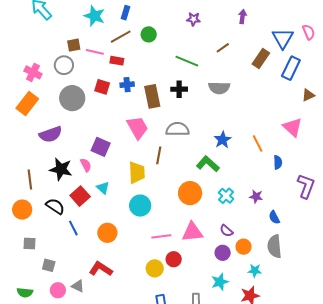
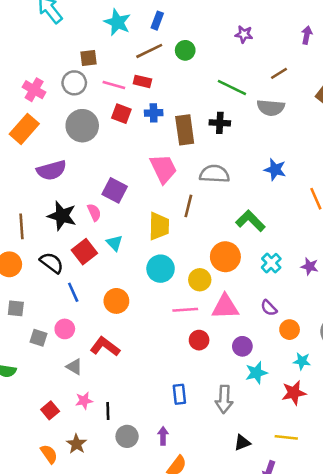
pink line: (95, 52) -> (114, 85), moved
gray semicircle: (219, 88) -> (271, 108), moved
blue star: (223, 140) -> (275, 170), moved, turned -30
purple circle: (223, 253) -> (242, 346), moved
yellow circle: (155, 268) -> (200, 280), moved
pink circle: (58, 290) -> (65, 329), moved

